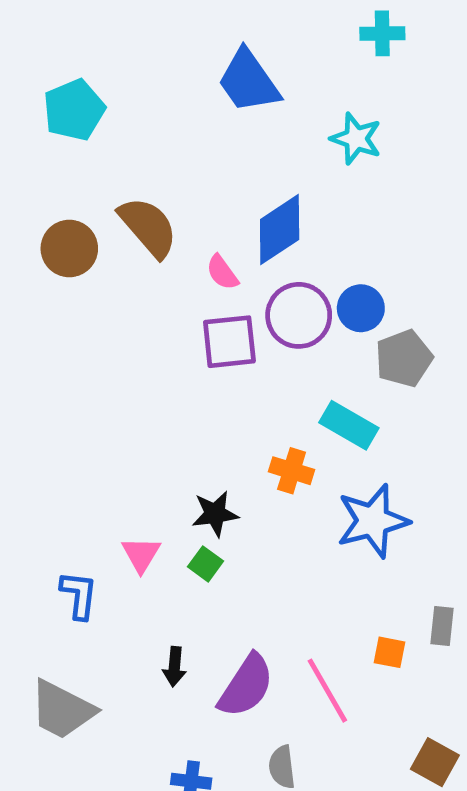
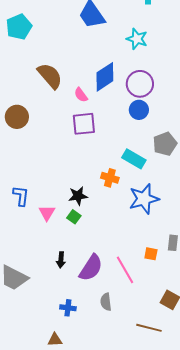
brown circle: (69, 249) -> (17, 117), moved
purple circle: (299, 315) -> (140, 84), moved
gray pentagon: (404, 358) -> (165, 144), moved
blue L-shape: (79, 595) -> (21, 196), moved

